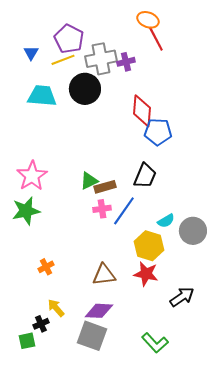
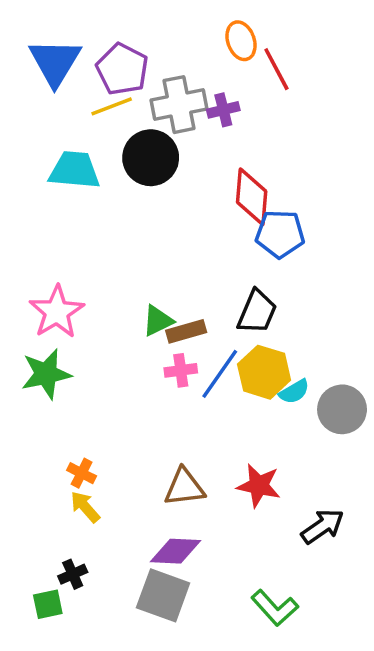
orange ellipse: (148, 20) -> (241, 41), moved, turned 50
blue triangle: (31, 53) -> (55, 62), moved, size x2.0
yellow hexagon: (149, 246) -> (264, 372), moved
orange cross: (46, 267) -> (82, 473), turned -35
yellow arrow: (56, 308) -> (85, 507), moved

